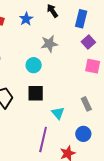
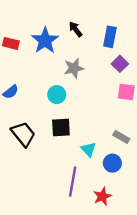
blue star: (26, 19) -> (45, 40), size x1.6
gray rectangle: (86, 104) -> (121, 137), turned -32
blue circle: (83, 134) -> (112, 163), moved

